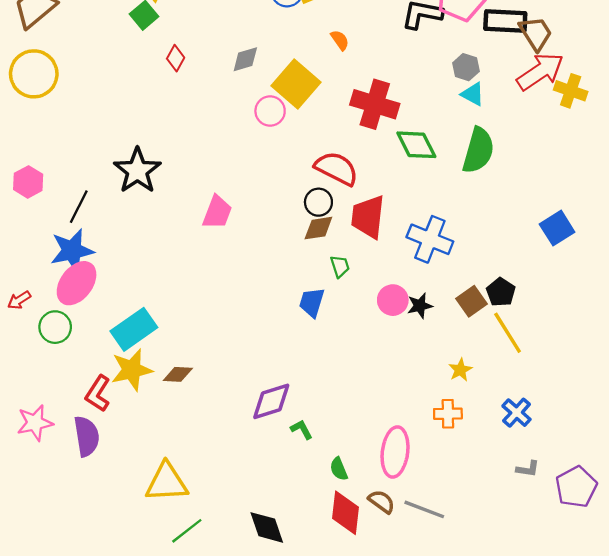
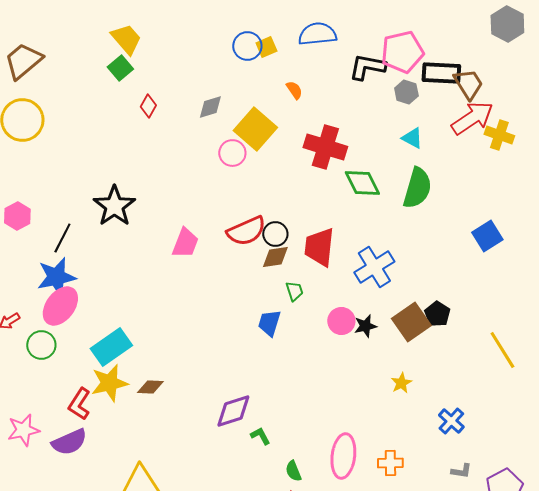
gray hexagon: (466, 67) -> (406, 92), moved
red semicircle: (336, 168) -> (246, 231), moved, turned 129
blue square: (557, 228) -> (487, 236), moved
blue cross: (430, 239) -> (374, 267), turned 36
brown square: (472, 301) -> (411, 322), size x1.4
yellow line: (508, 333) -> (502, 350), moved
orange cross: (448, 414) -> (390, 463), moved
purple semicircle: (87, 436) -> (69, 442), turned 75

